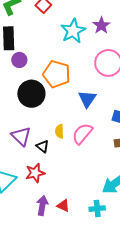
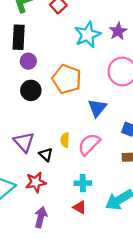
black circle: (31, 94) -> (31, 90), moved, size x0.7
red triangle: (63, 206) -> (80, 207), moved
cyan cross: (97, 209) -> (83, 183), moved

